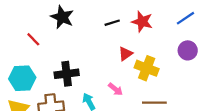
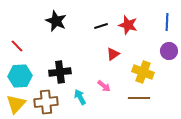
blue line: (185, 18) -> (167, 22), turned -54
red line: (33, 39) -> (17, 46), moved
yellow cross: (147, 68) -> (143, 72), moved

